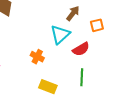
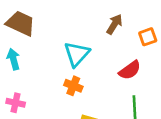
cyan triangle: (60, 34) -> (77, 54), moved

